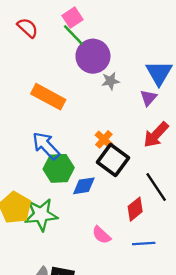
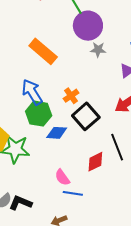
orange cross: (104, 139) -> (71, 96), moved
blue line: (144, 244) -> (73, 193), moved

